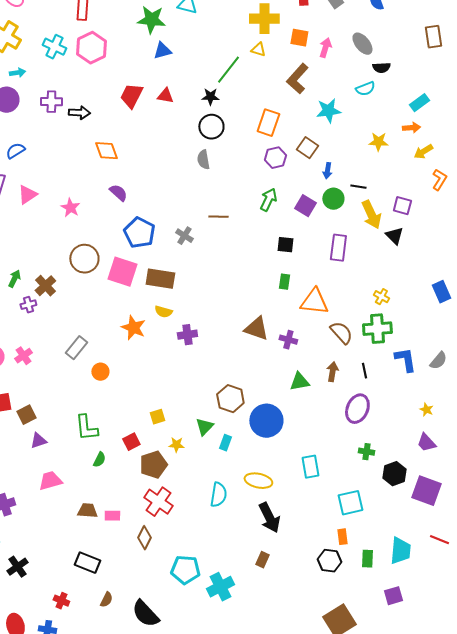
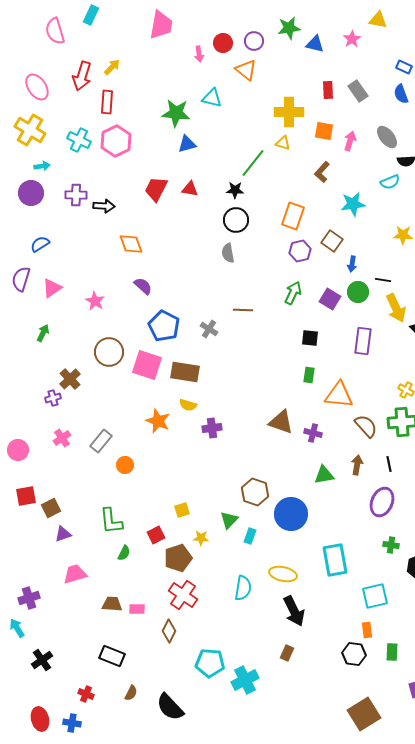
brown L-shape: (297, 79) -> (322, 172), size x0.7
green arrow: (14, 279) -> (43, 333), moved
pink cross: (23, 356) -> (62, 438), moved
cyan rectangle: (310, 467) -> (335, 560), size x1.4

